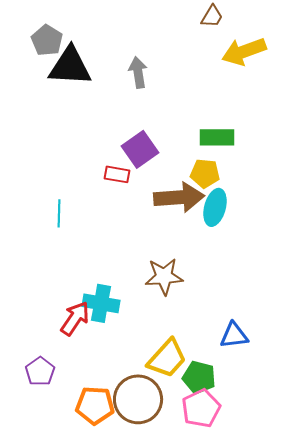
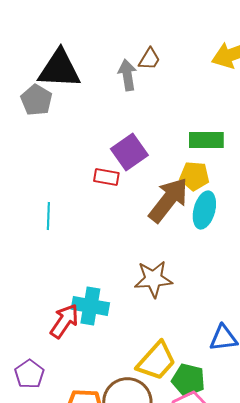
brown trapezoid: (212, 16) -> (149, 59), moved
gray pentagon: (47, 40) -> (36, 100), moved
brown arrow: (179, 197) -> (168, 200), turned -48

